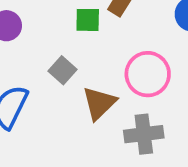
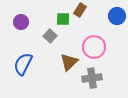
gray square: (63, 70) -> (50, 36), moved

